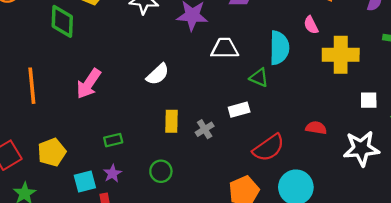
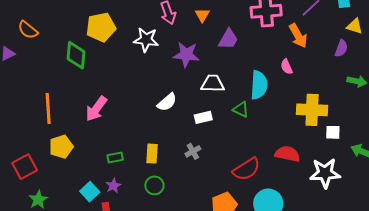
yellow cross: (341, 55) -> (312, 110), moved
white semicircle: (158, 74) -> (167, 102), moved
white rectangle: (239, 110) -> (203, 117), moved
yellow rectangle: (172, 121) -> (152, 154), moved
red semicircle: (316, 128) -> (287, 154), size x1.4
yellow pentagon: (52, 152) -> (61, 147), moved
cyan square: (85, 181) -> (90, 192), turned -30

